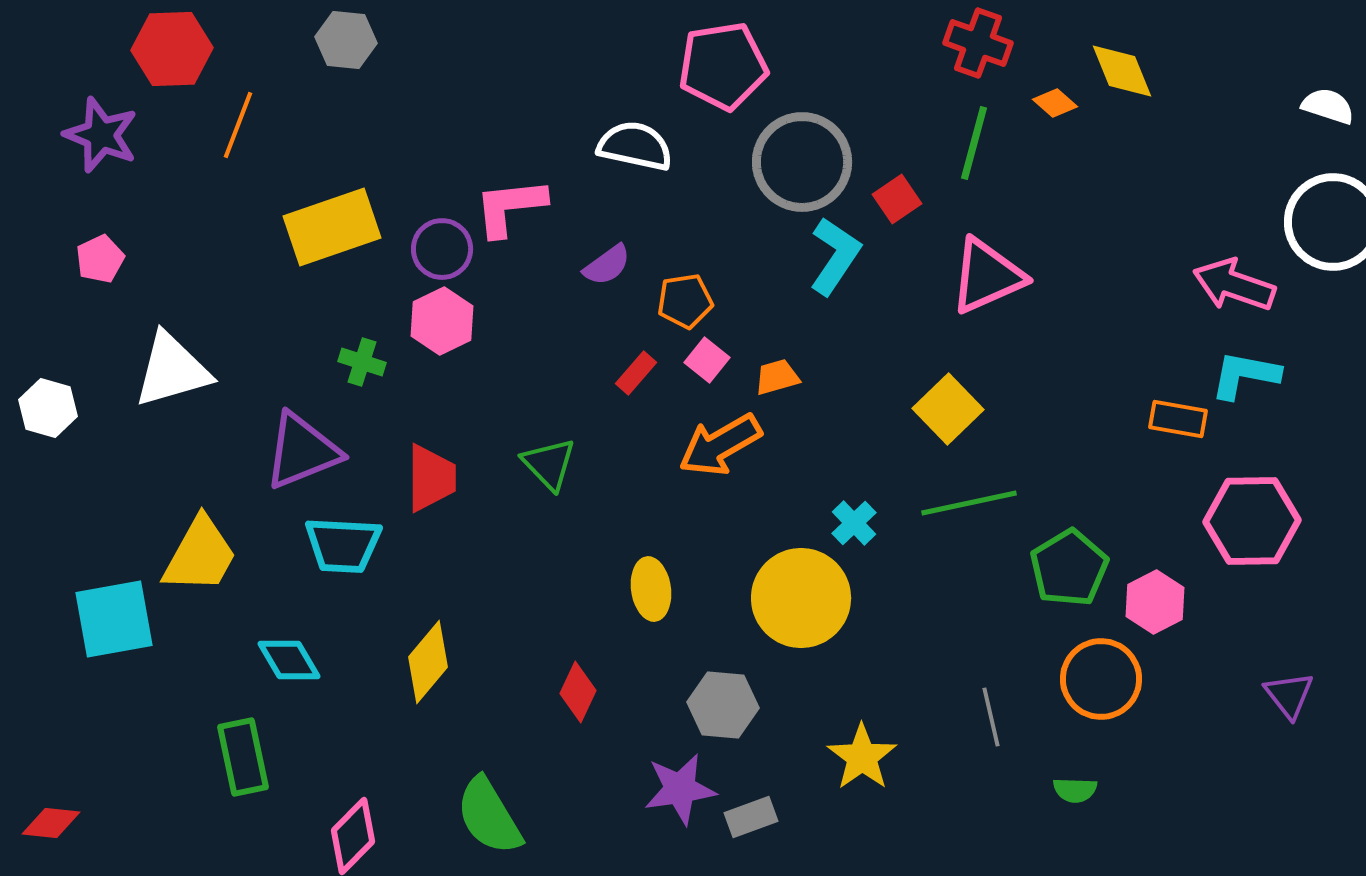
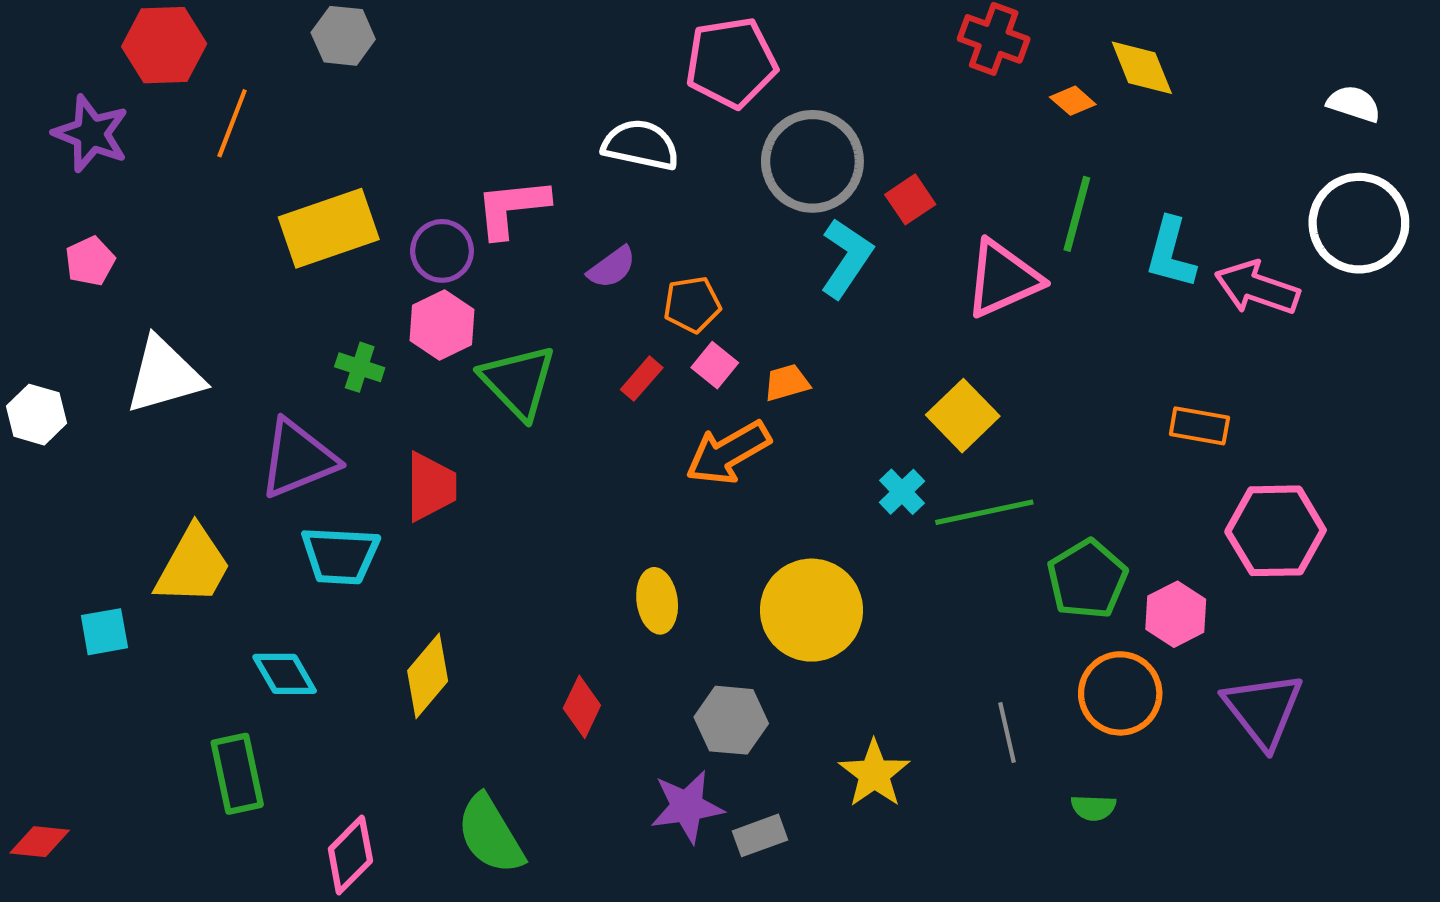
green line: (974, 143) -> (1077, 214), moved
cyan L-shape: (1245, 375) -> (1171, 253), moved, turned -86
green triangle: (549, 464) -> (518, 382), moved, size x1.4
cyan cross: (854, 523) -> (902, 492), moved
cyan square: (114, 619) -> (104, 632), size x0.6
purple triangle: (1289, 695) -> (1263, 710), moved, size x1.6

